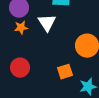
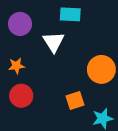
orange star: (21, 28) -> (16, 66), moved

